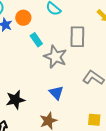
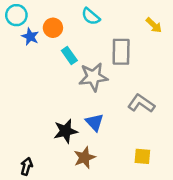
gray star: (55, 57) -> (93, 77), turned -30
black star: (15, 100) -> (66, 131), moved

